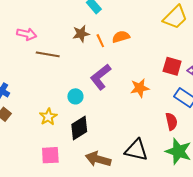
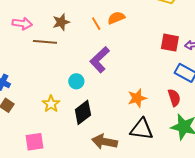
brown star: (81, 34) -> (61, 22), moved
orange star: (140, 88) -> (137, 98), moved
pink square: (50, 155) -> (34, 142), moved

